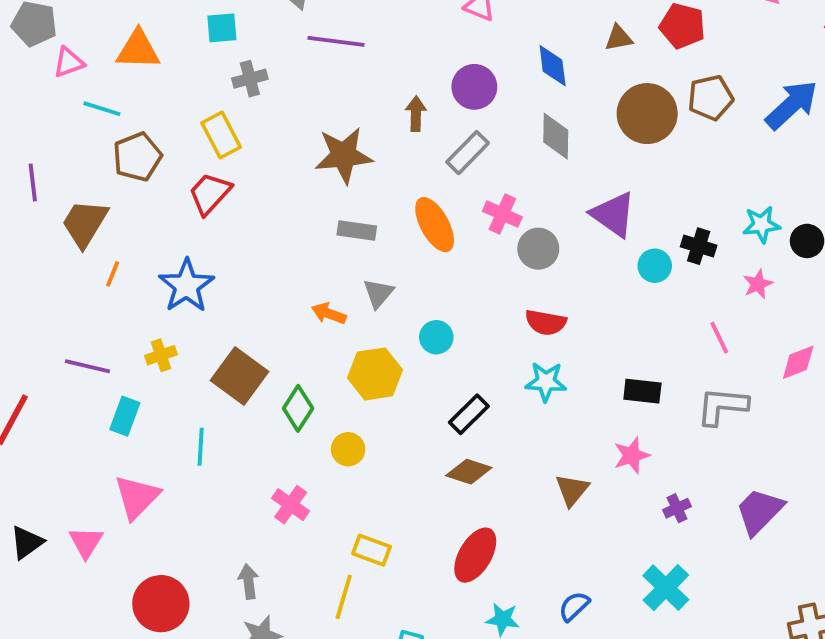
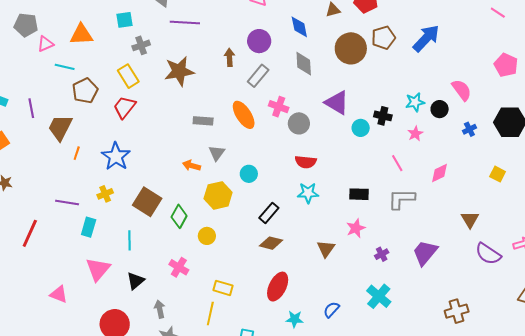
brown star: (344, 155) -> (179, 71), moved
black triangle: (27, 542) -> (136, 281), moved
pink triangle: (86, 542) -> (59, 294), moved, turned -36

